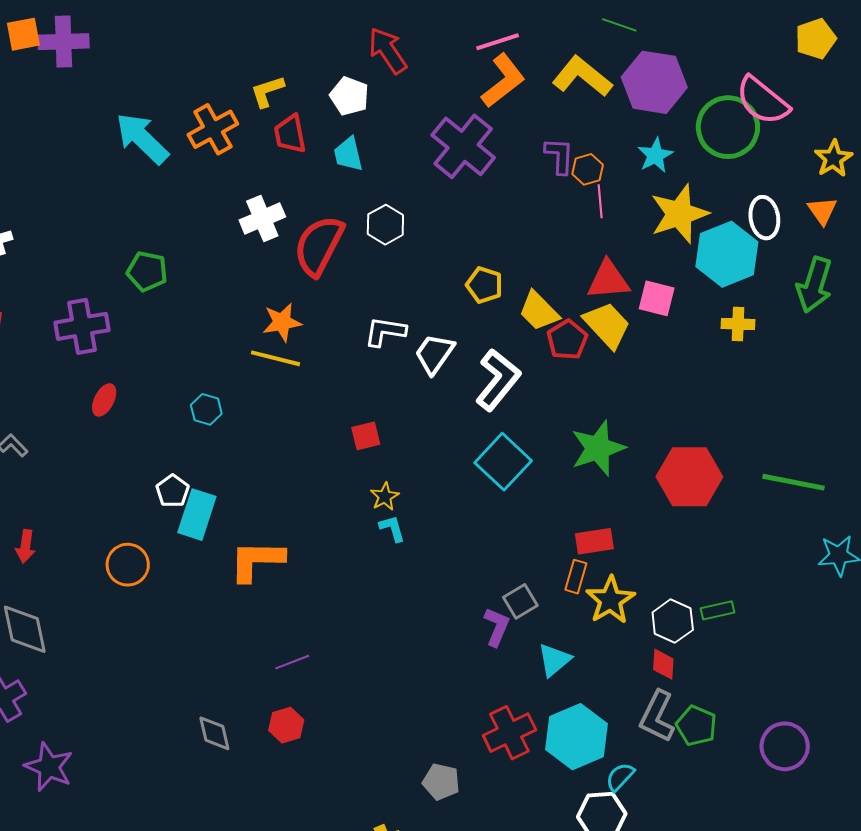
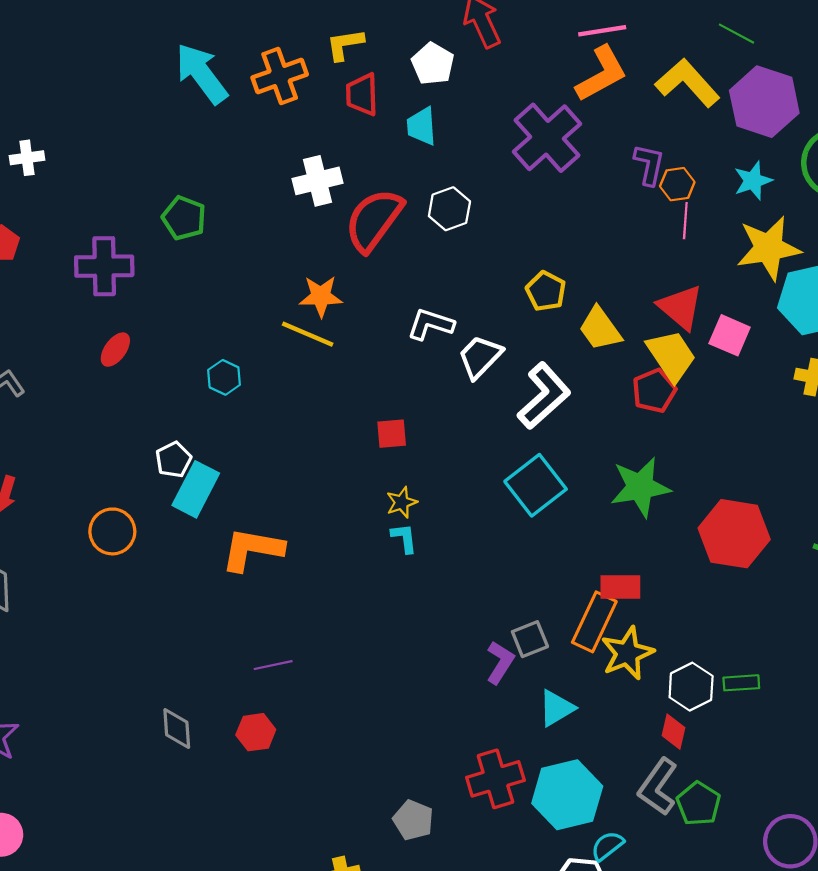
red triangle: (608, 280) -> (681, 307), turned 36
red pentagon: (567, 340) -> (654, 391), moved
orange rectangle: (576, 577) -> (594, 622), size x1.6

